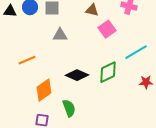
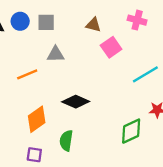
orange line: (27, 60) -> (27, 74), moved
green diamond: (108, 72) -> (131, 131), moved
green semicircle: (69, 108) -> (66, 141), turned -150

